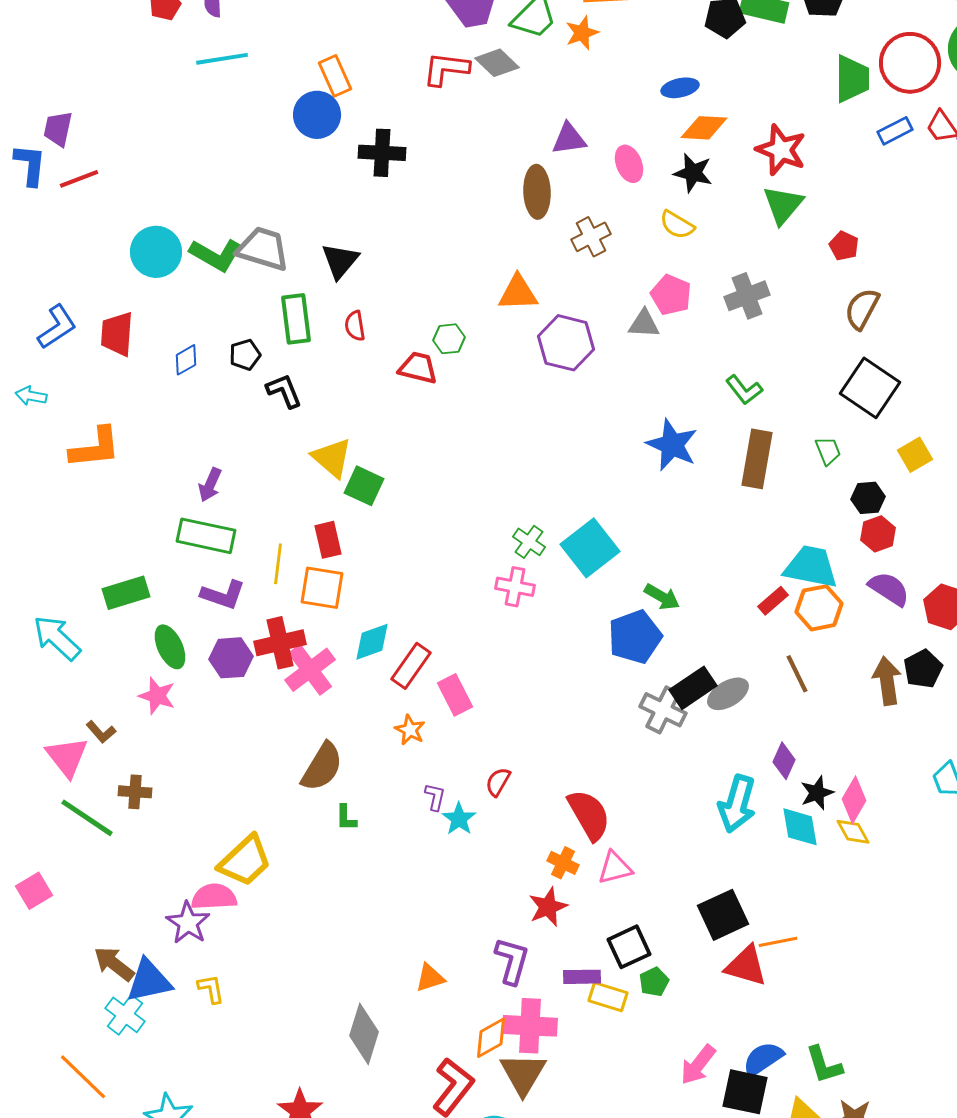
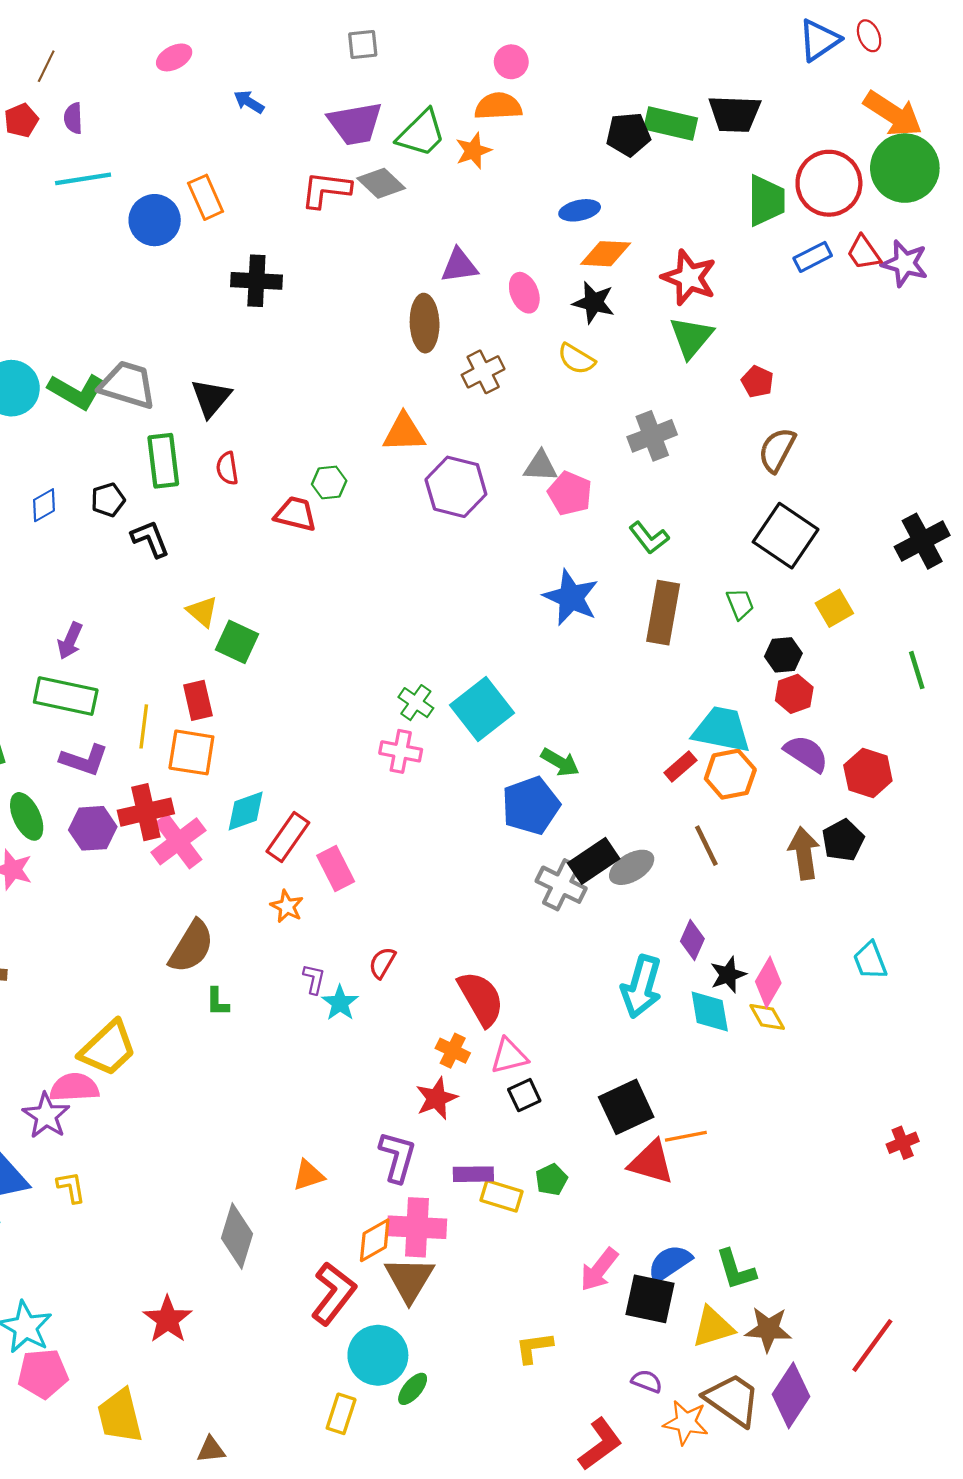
blue circle: (317, 115) -> (155, 220), moved
pink pentagon: (671, 295) -> (570, 493), moved
yellow triangle: (332, 458) -> (202, 611), size x0.7
black square: (629, 947) -> (524, 1095), moved, size x0.7

